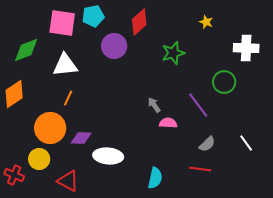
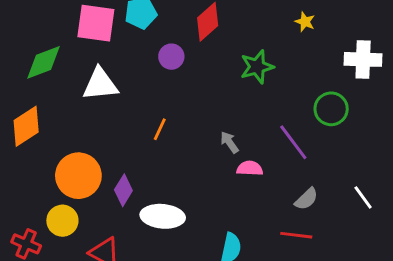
purple circle: (114, 46) -> (171, 57), size x0.7
orange line: (68, 98) -> (160, 129), moved
purple diamond: (81, 138) -> (123, 190), turned -60

